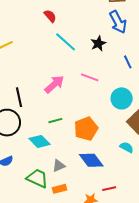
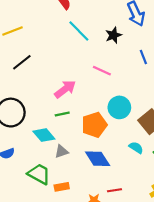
pink arrow: (54, 84) -> (65, 89), moved
black line: (19, 97) -> (22, 62), moved, turned 60
cyan circle: (122, 98) -> (119, 107), moved
gray triangle: (59, 166) -> (62, 152), moved

